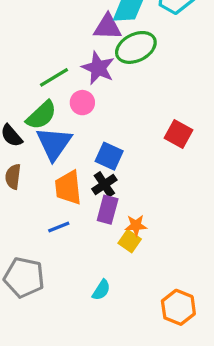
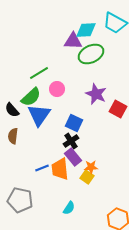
purple star: (98, 68) -> (96, 94), moved
orange trapezoid: (68, 188) -> (60, 169), moved
purple rectangle: (108, 210) -> (73, 157), turned -54

